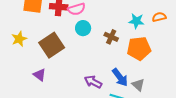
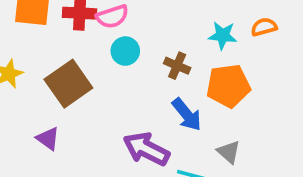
blue arrow: (120, 77) -> (187, 114), moved
purple arrow: (93, 82) -> (146, 149), size x1.4

